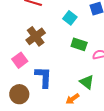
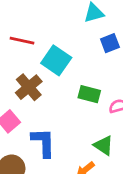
cyan square: (70, 18) -> (56, 60), moved, size x1.5

